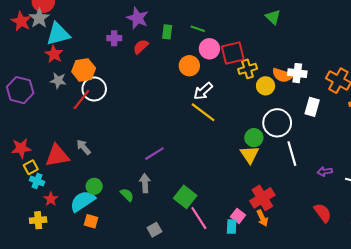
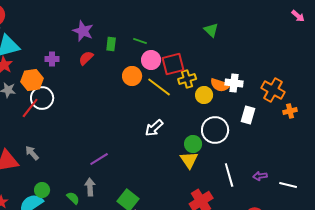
purple cross: (114, 38) -> (52, 59), moved
white arrow: (203, 91) -> (154, 128), moved
yellow line: (203, 112) -> (159, 87), moved
white line: (292, 154) -> (229, 175), moved

